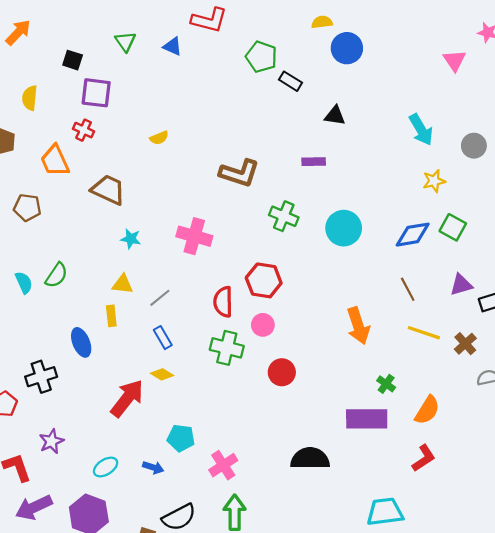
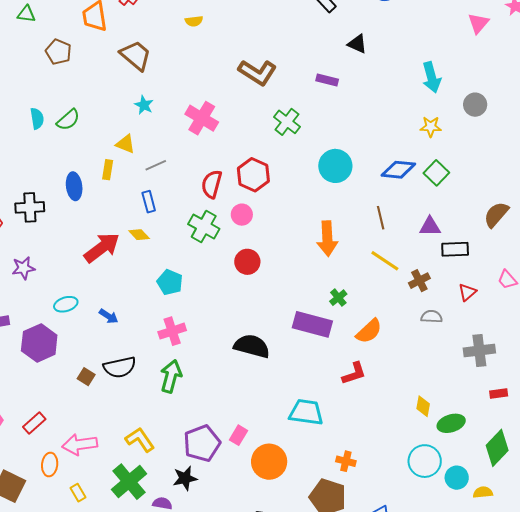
cyan circle: (344, 228) -> (335, 166), moved
cyan pentagon: (181, 438) -> (170, 282), moved

